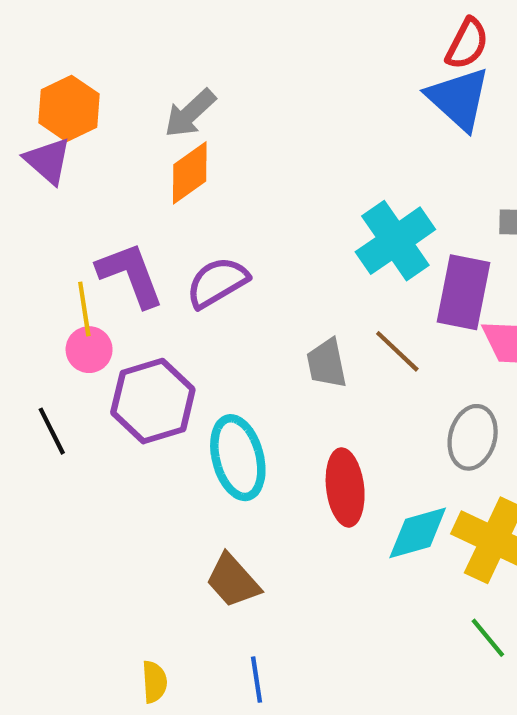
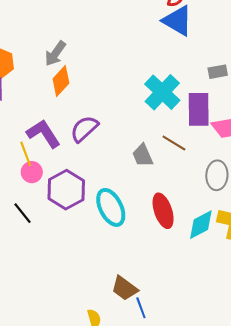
brown trapezoid: (233, 581) -> (124, 288), moved

